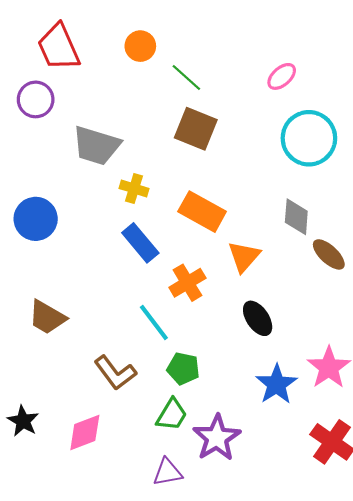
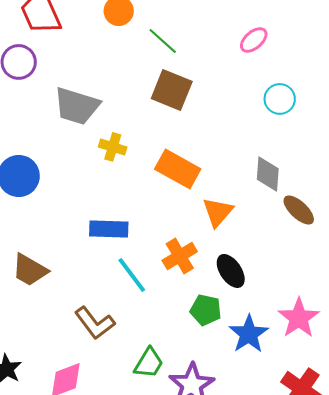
cyan circle: (309, 138) -> (280, 99), size x0.6
blue rectangle: (140, 243) -> (109, 229), moved, turned -48
orange cross: (187, 283) -> (180, 256), moved
green pentagon: (183, 369) -> (206, 310), moved

